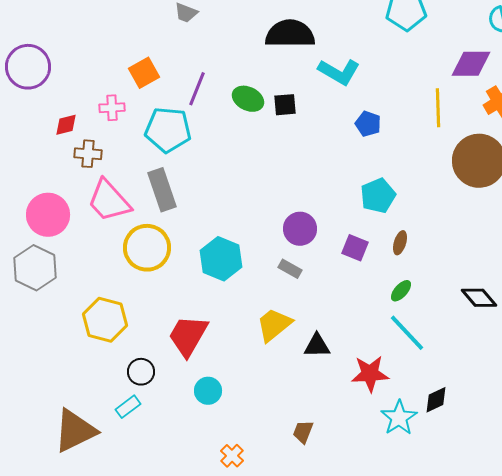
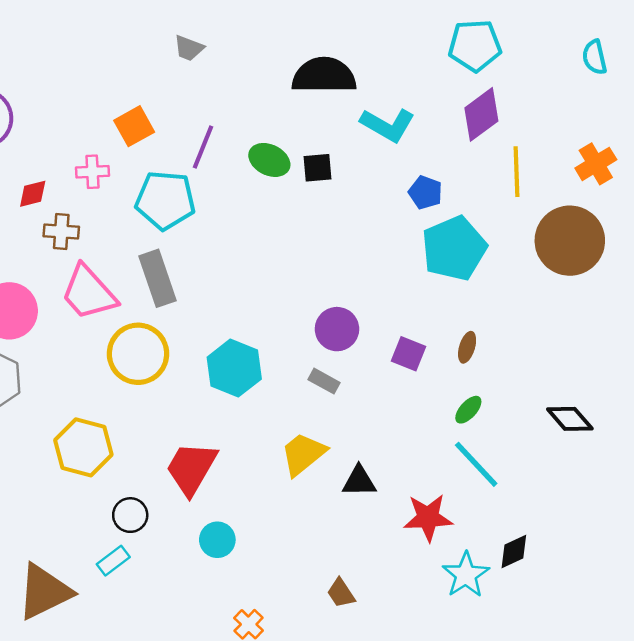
purple diamond: (471, 64) -> (481, 114), moved, turned -36
cyan pentagon: (378, 196) -> (454, 248), moved, size x1.4
brown trapezoid: (303, 432) -> (341, 593), turned -55

